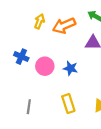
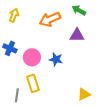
yellow arrow: (39, 21) -> (14, 15), moved
yellow rectangle: (68, 104) -> (33, 83), moved

